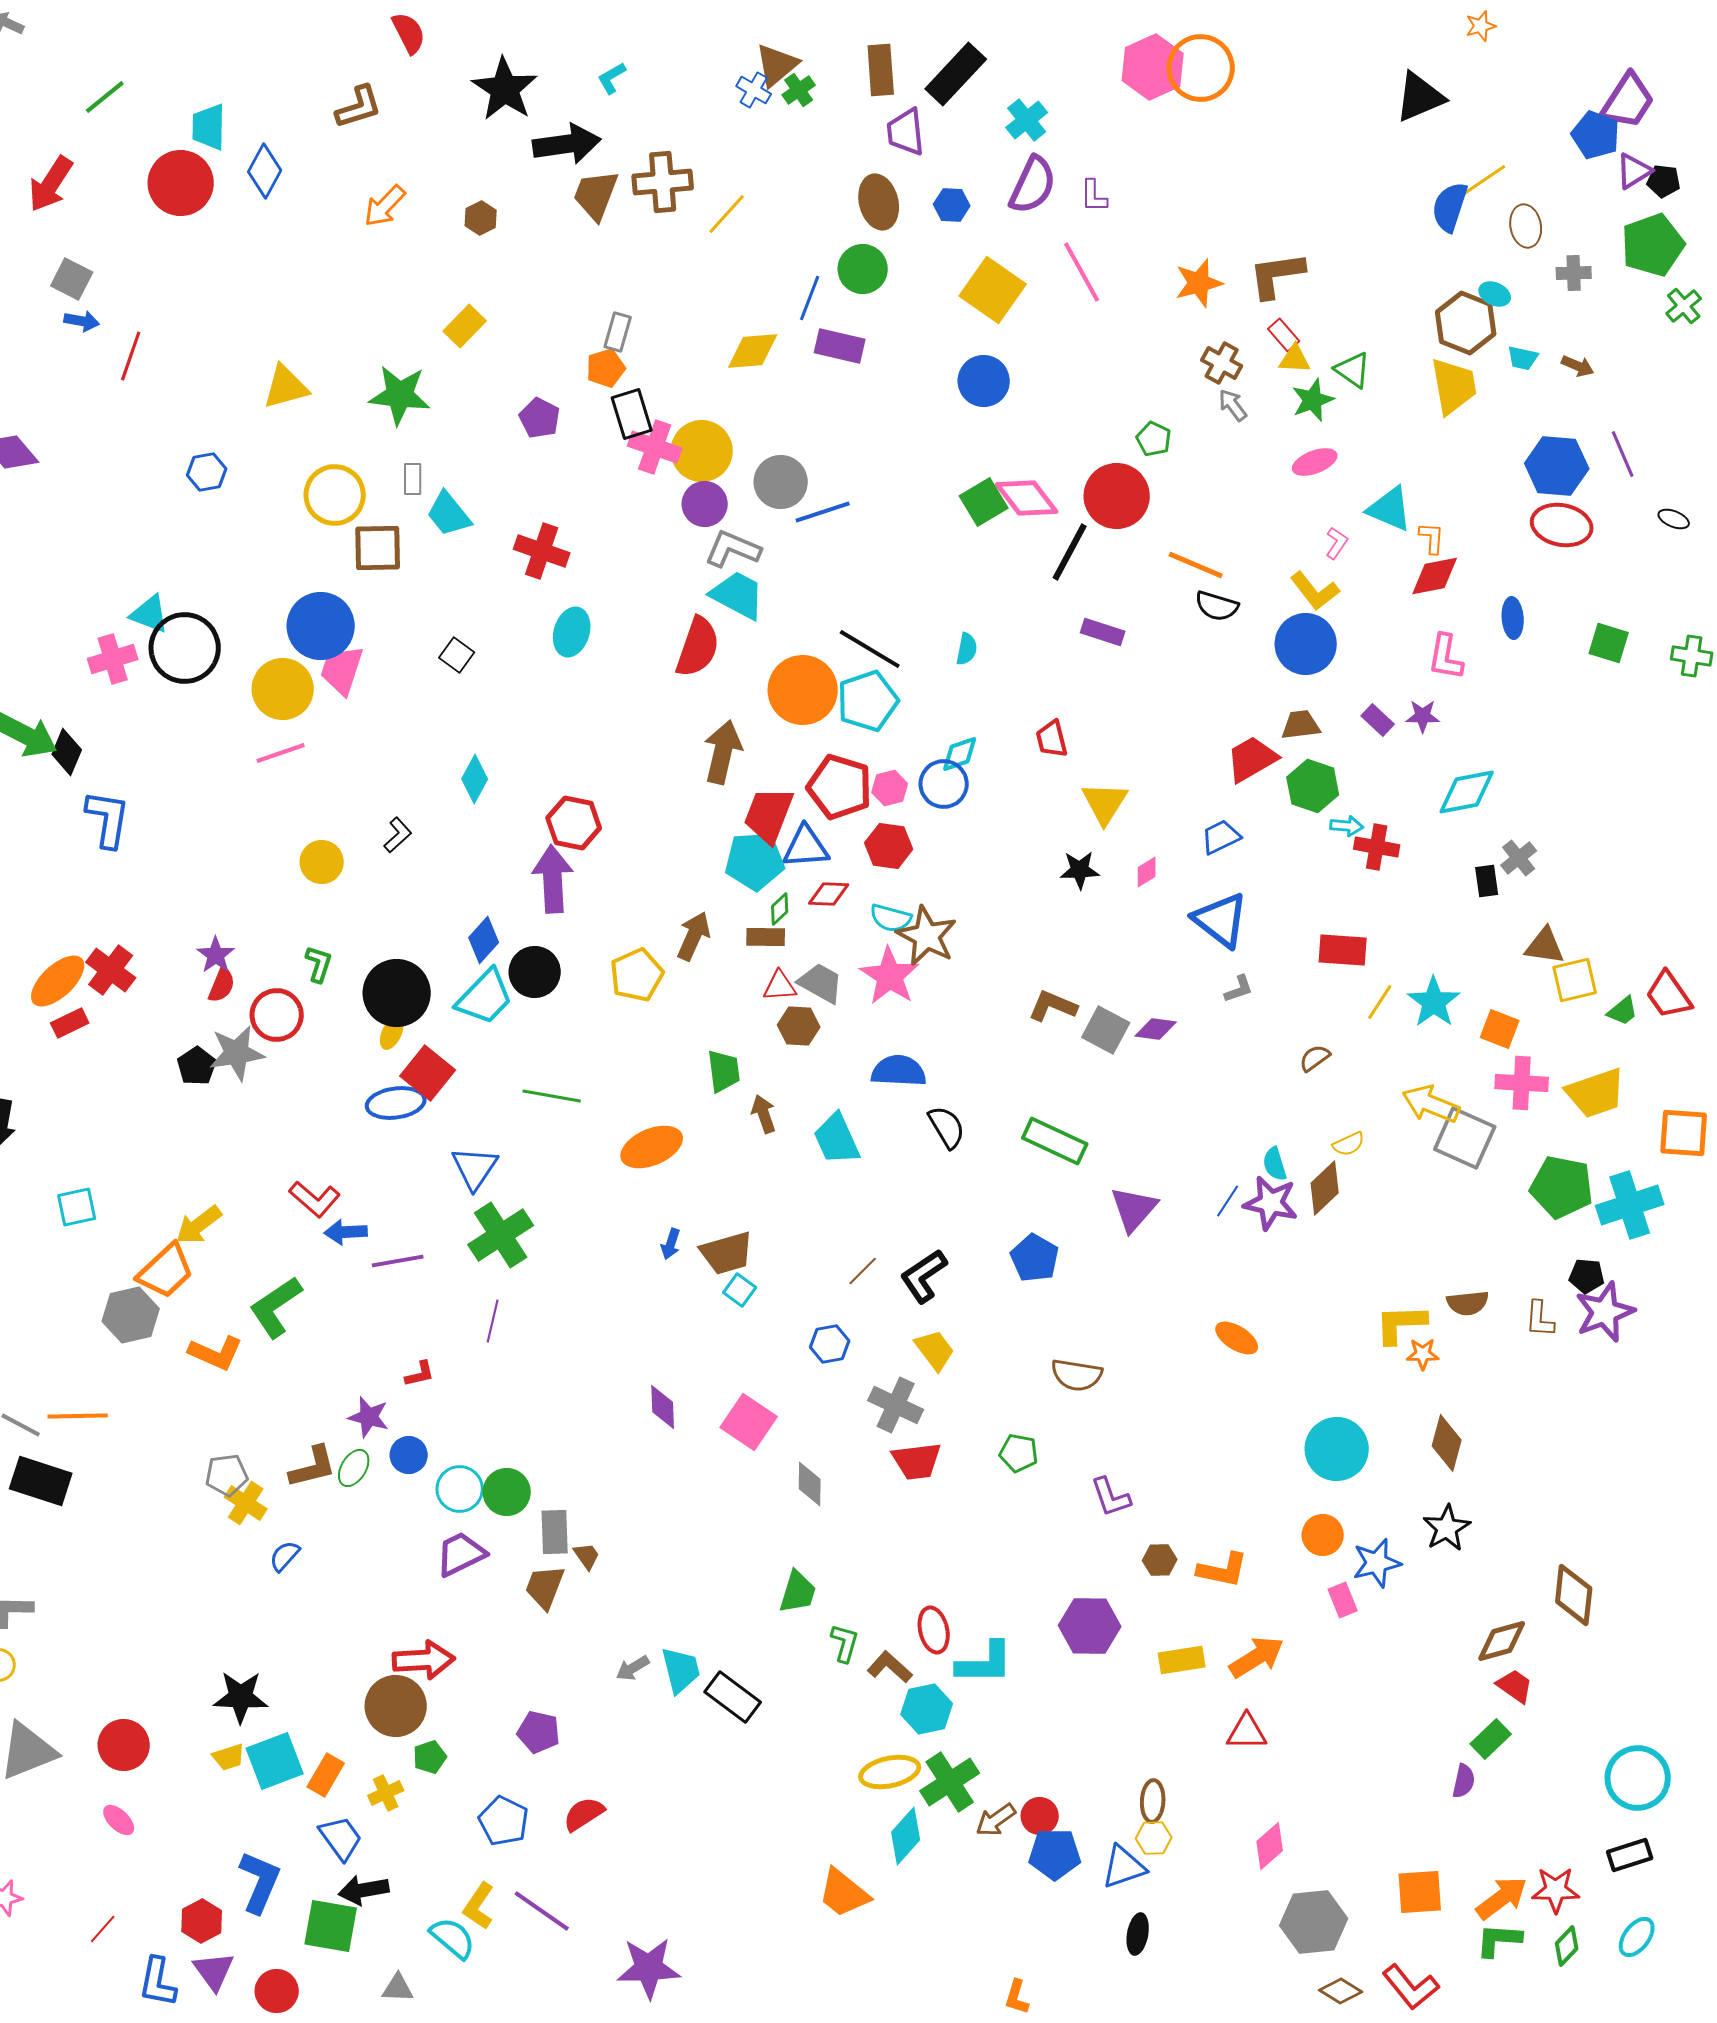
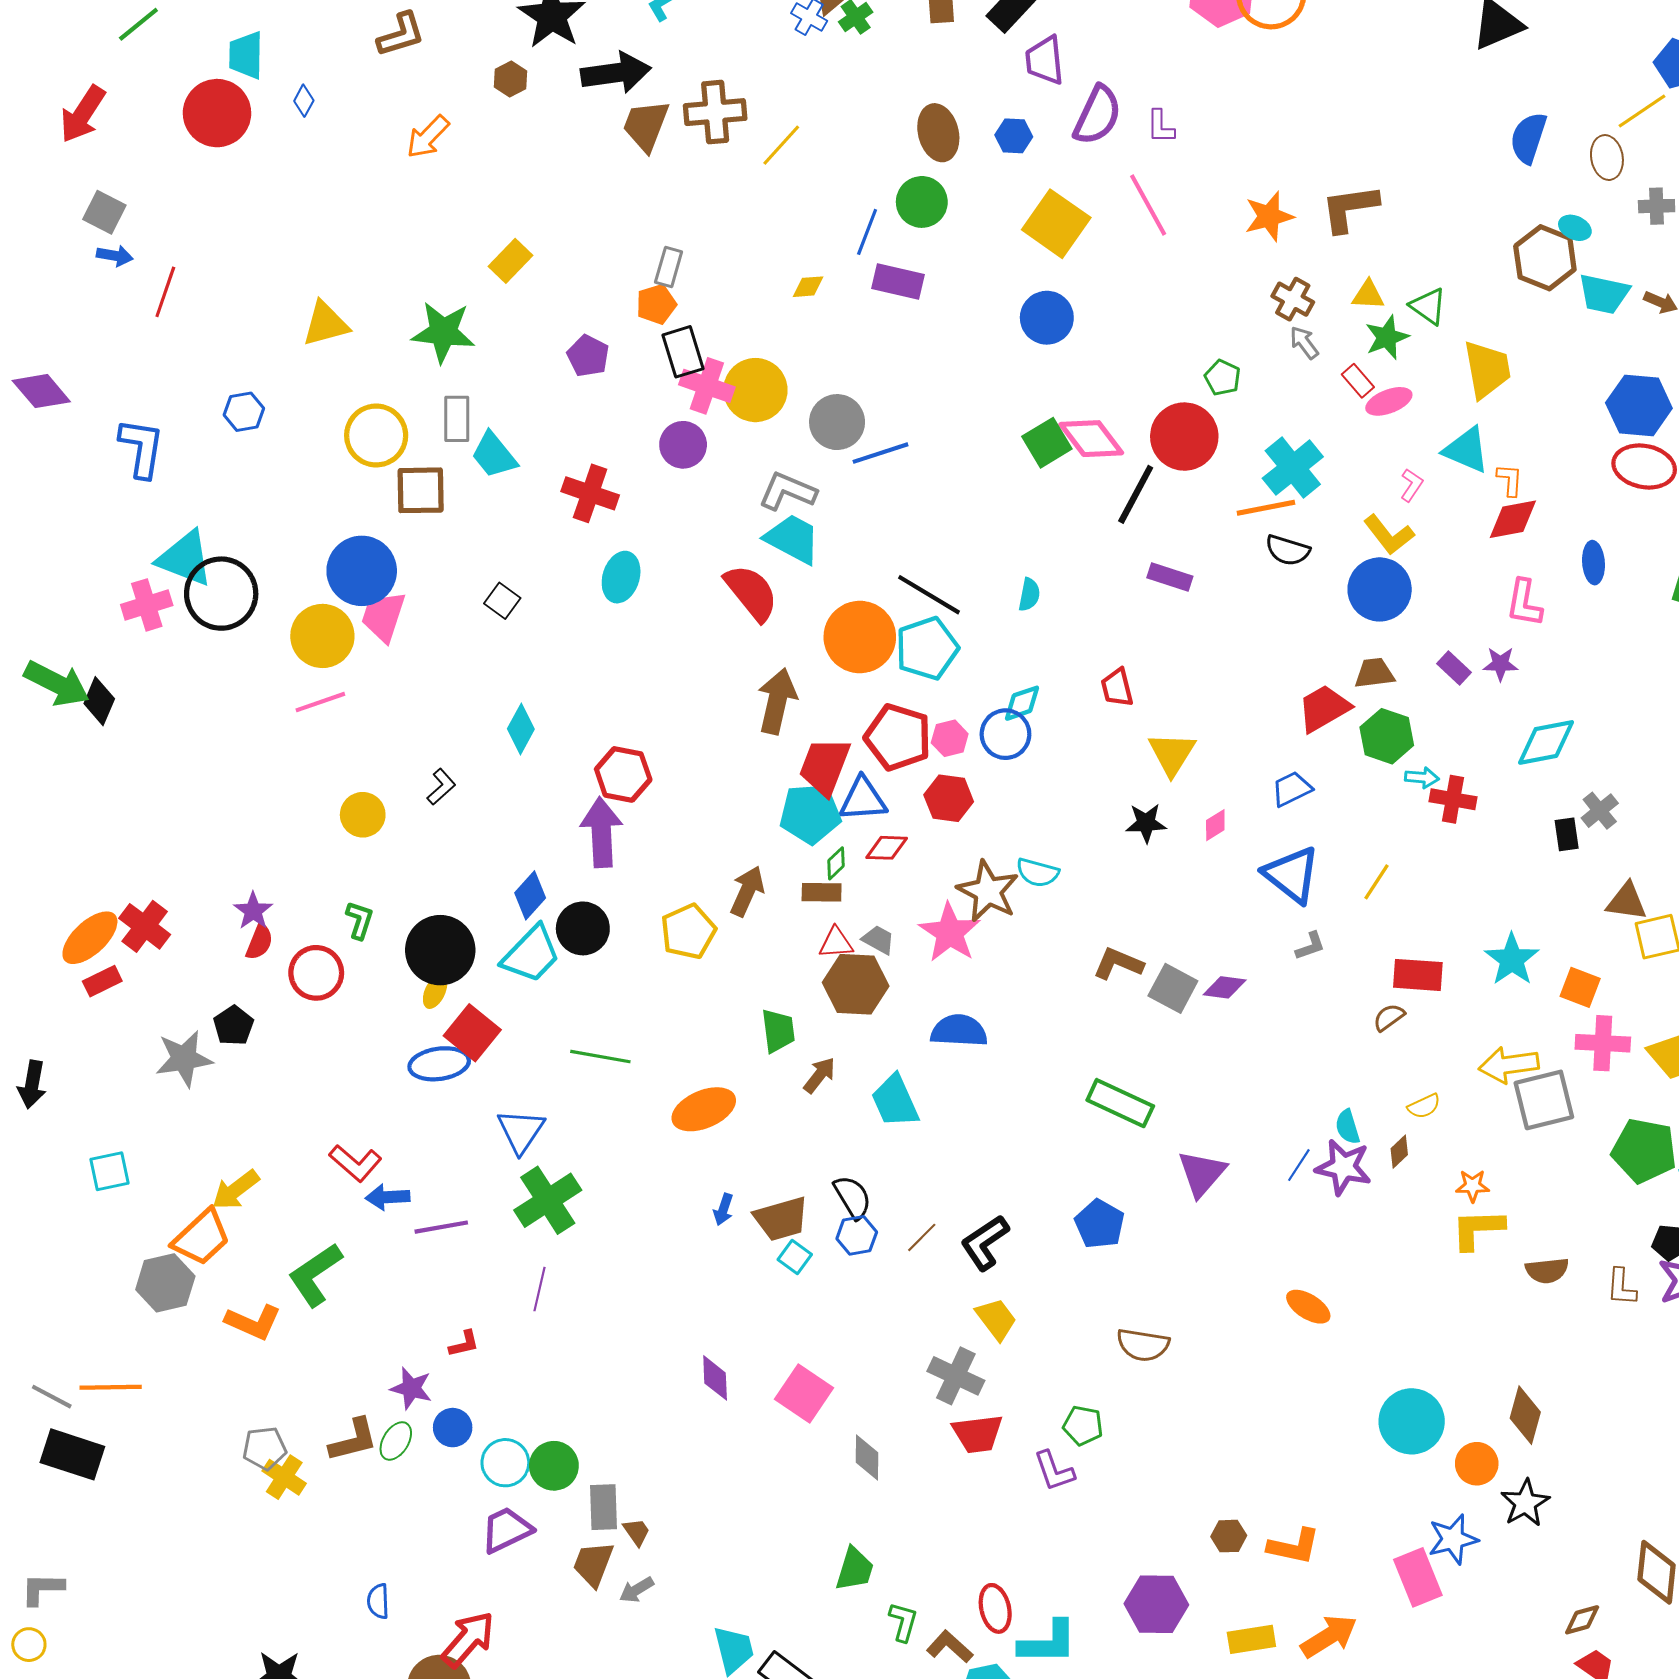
cyan cross: (1027, 120) -> (1293, 468), moved, size x1.4
purple trapezoid: (906, 132) -> (1045, 60), moved
blue diamond: (265, 171) -> (304, 101), size x0.6
yellow line: (1483, 181) -> (1642, 111), moved
brown hexagon: (481, 218) -> (510, 79), moved
red rectangle: (1284, 335) -> (1358, 381), moved
yellow diamond: (753, 351) -> (808, 287), size x0.6
cyan trapezoid: (1523, 358) -> (1604, 294), size x1.6
yellow trapezoid: (1454, 386) -> (1487, 369), moved
gray rectangle: (413, 479) -> (457, 419), size x1.4
purple circle: (705, 504) -> (683, 445), moved
orange line: (1196, 565) -> (1266, 508), turned -34
cyan triangle: (150, 614) -> (185, 558), size x1.4
red semicircle: (698, 647) -> (751, 593), turned -58
blue L-shape: (108, 819) -> (142, 448), moved
cyan semicircle: (891, 918) -> (1038, 873), moved
red rectangle: (1343, 950) -> (1418, 975), moved
gray trapezoid: (821, 983) -> (878, 940), size x0.7
yellow line: (1380, 1002) -> (1376, 882), moved
brown hexagon: (799, 1026) -> (856, 984), size x1.5
gray star: (237, 1053) -> (184, 1059), moved
yellow arrow: (1431, 1104) -> (1509, 1065), turned -30
brown arrow: (764, 1114) -> (819, 1075), turned 57
black semicircle: (947, 1127) -> (853, 1197), moved
gray square: (1465, 1138) -> (1544, 1100), turned -38
brown diamond: (1325, 1188) -> (1399, 1152), size x0.6
yellow L-shape: (1401, 1324) -> (1478, 1229), moved
blue hexagon: (830, 1344) -> (857, 1235), moved
orange star: (1423, 1354) -> (1473, 1186), moved
purple L-shape: (1111, 1497) -> (1054, 1471), moved
orange circle: (1323, 1535) -> (1477, 1464), moved
blue semicircle: (285, 1556) -> (378, 1601), moved, turned -44
pink rectangle: (1343, 1600) -> (1418, 1577), size x1.6
brown diamond: (1502, 1641) -> (1582, 1620), size x0.7
red arrow: (424, 1660) -> (468, 1639), turned -46
gray arrow: (633, 1668) -> (637, 1590), moved

